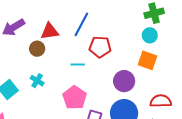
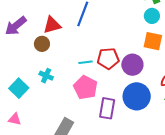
red pentagon: (100, 47) -> (108, 58), moved
cyan line: (78, 64) -> (85, 62), moved

